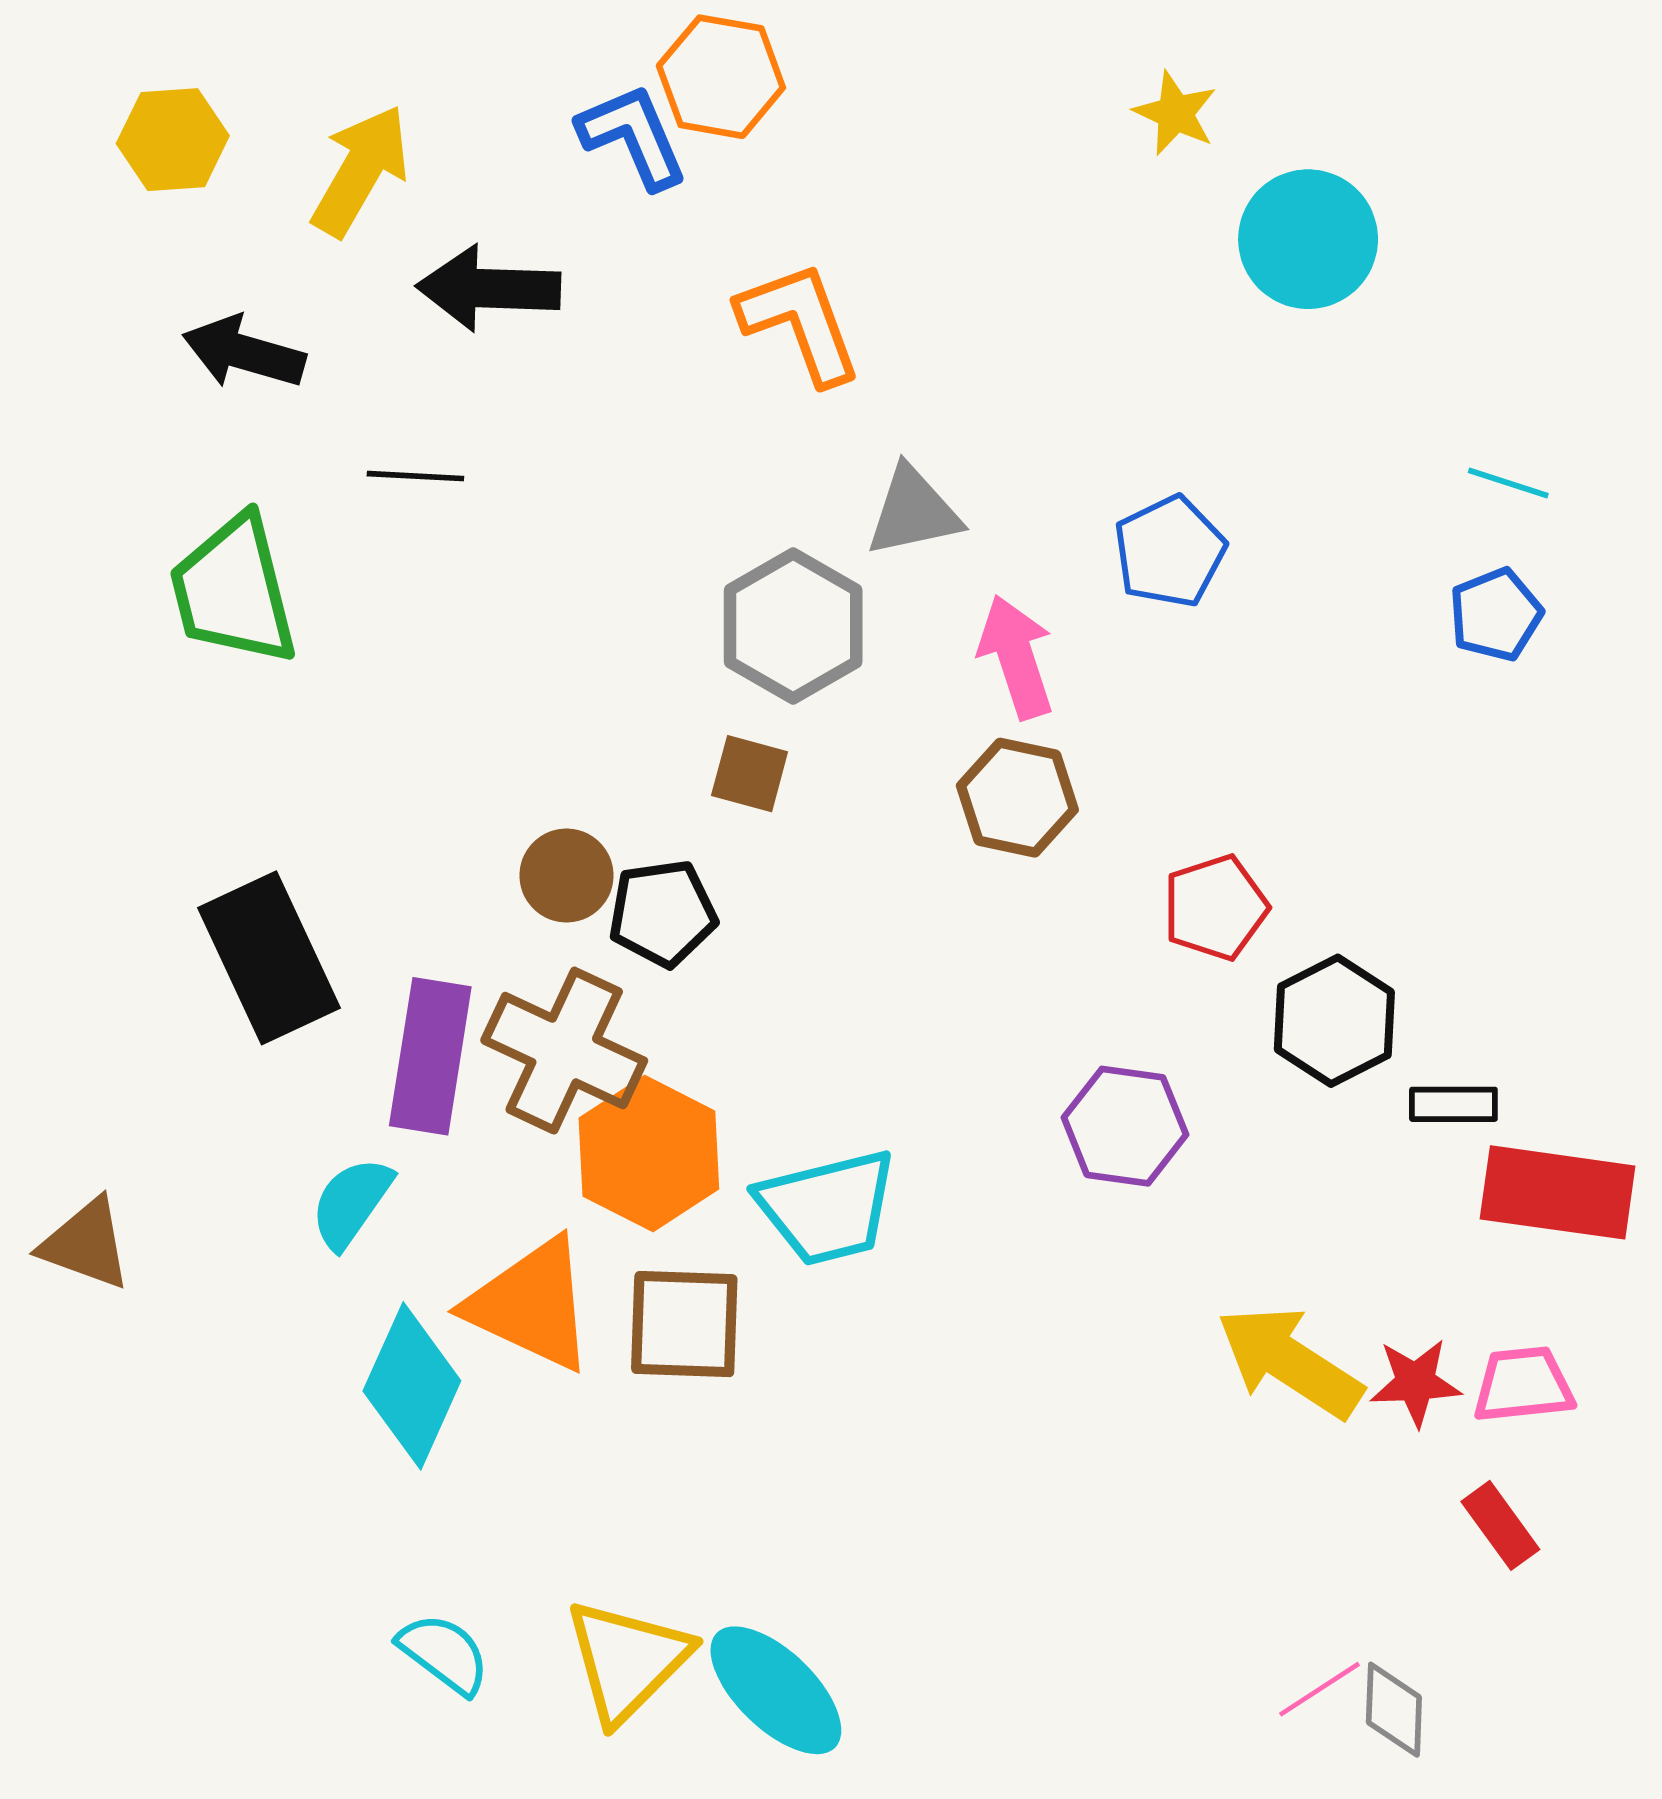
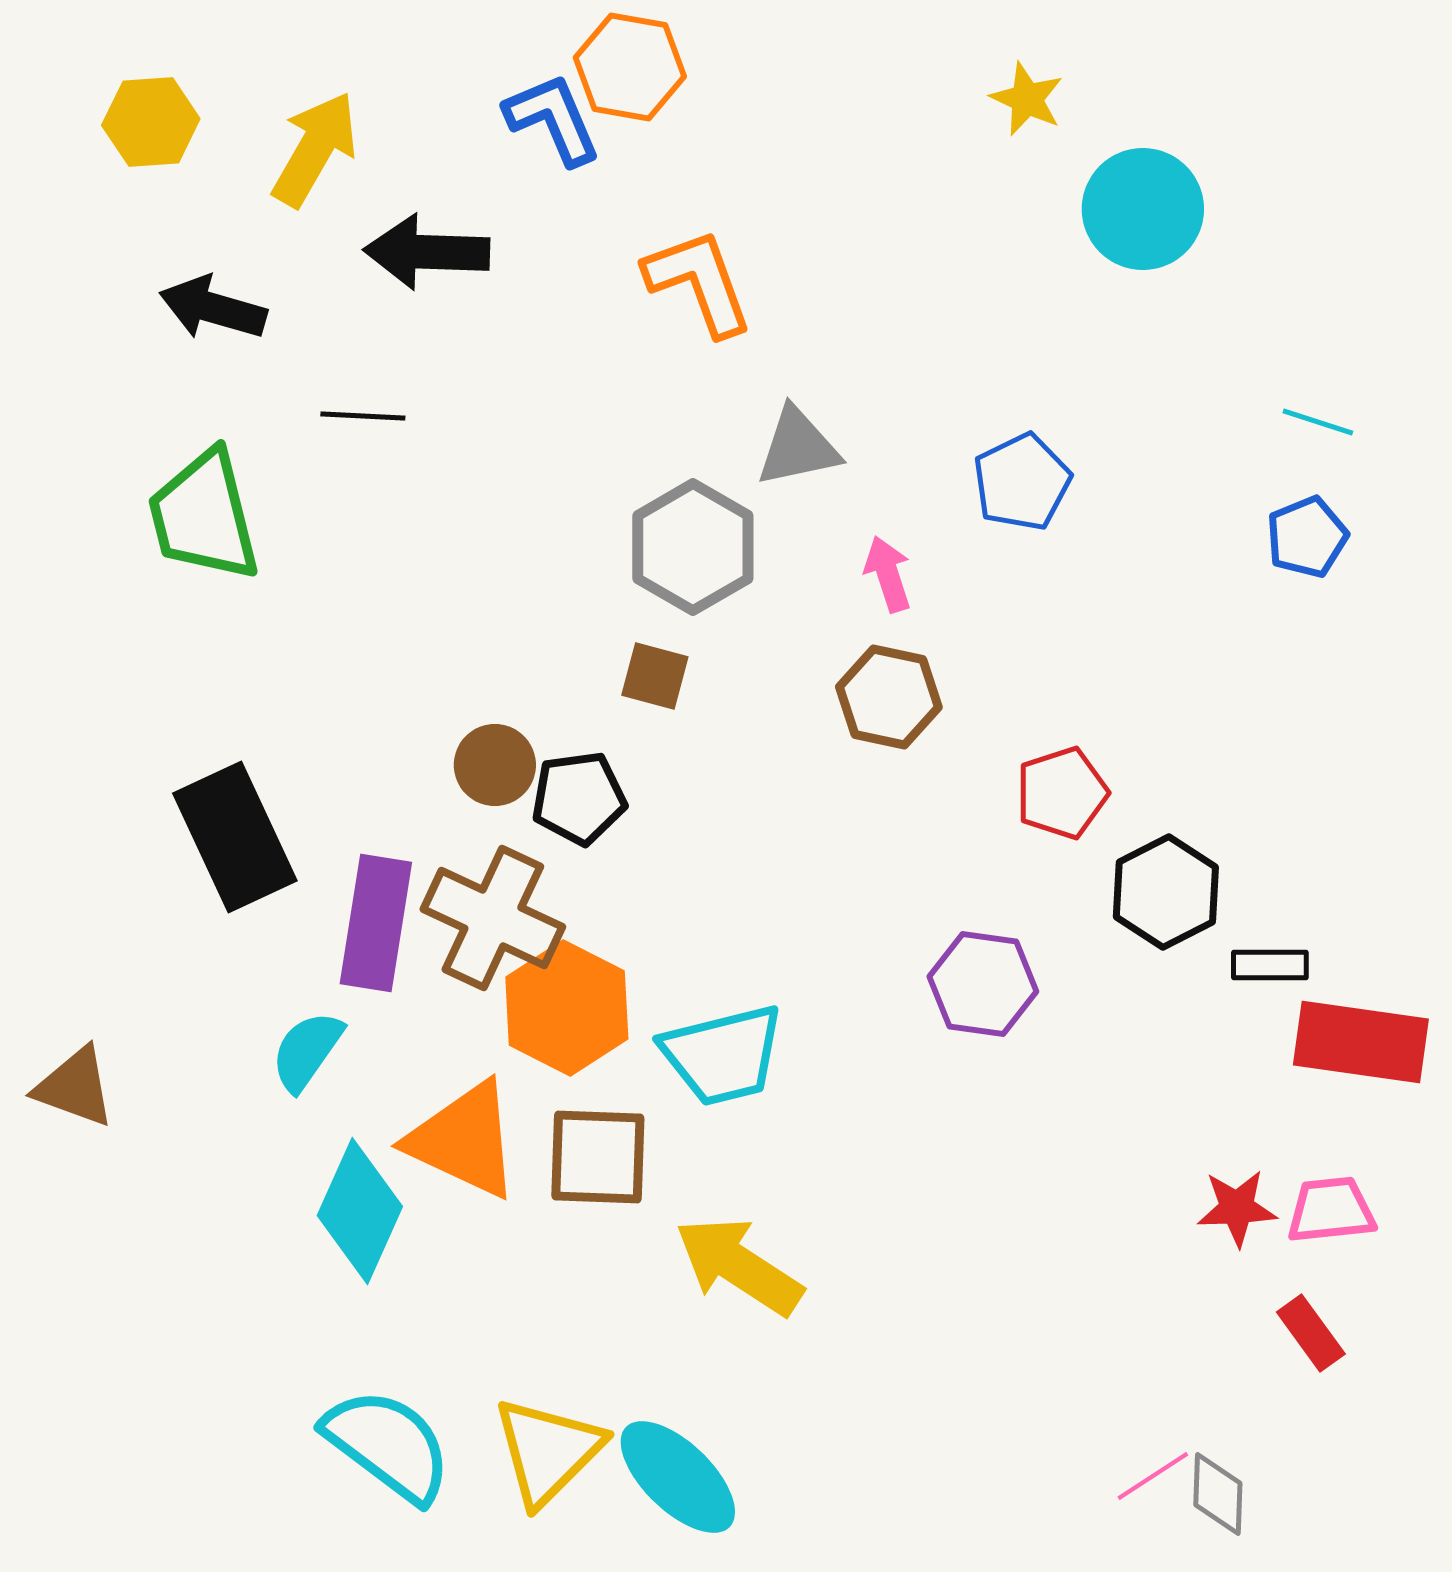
pink arrow: (1016, 657) -> (888, 574), size x0.7
yellow arrow: (1290, 1362) -> (739, 1266), moved
cyan semicircle: (444, 1654) -> (388, 1445), size x1.6

